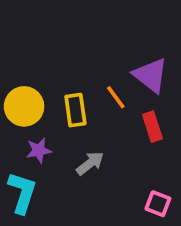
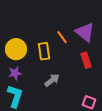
orange line: (116, 97) -> (62, 37), moved
purple star: (39, 150) -> (15, 73), moved

